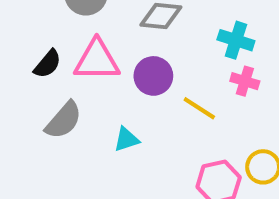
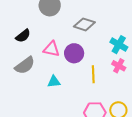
pink triangle: (97, 60) -> (51, 49), moved, size x0.7
yellow line: (199, 108) -> (93, 74), turned 42

